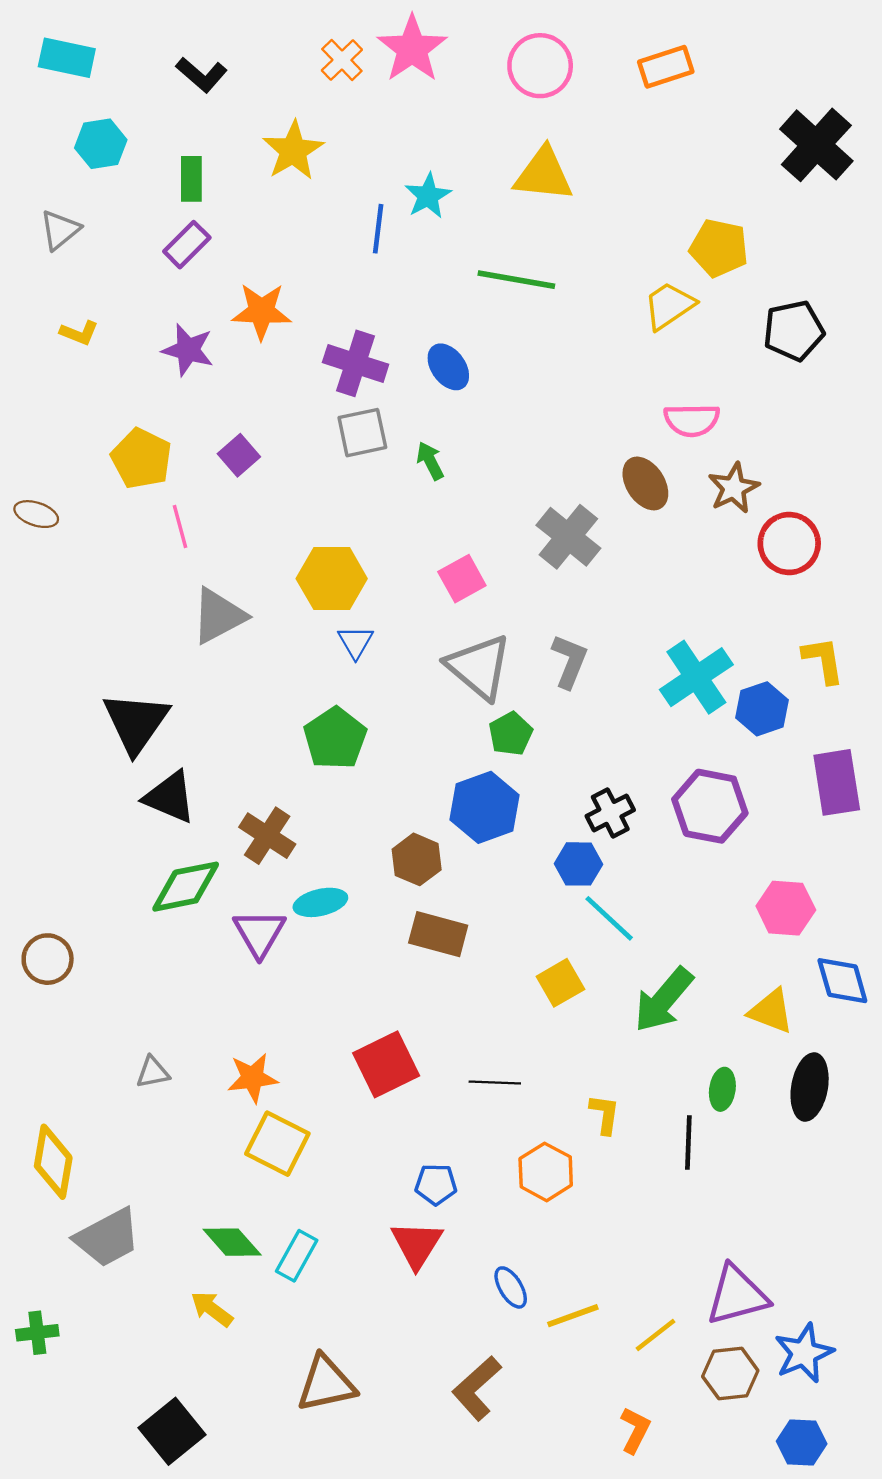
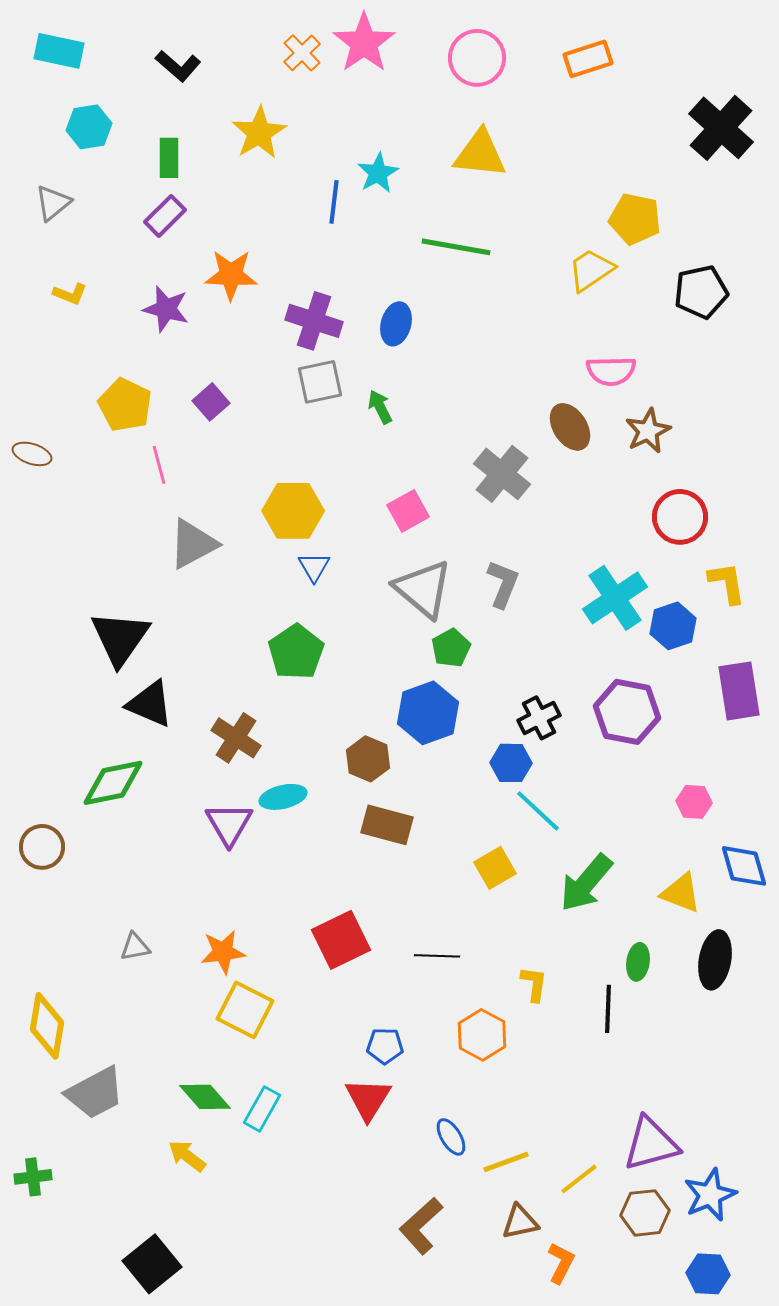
blue ellipse: (448, 367) -> (396, 324), turned 51
red circle: (789, 543) -> (680, 517), moved
green diamond: (186, 887) -> (113, 783), moved
pink hexagon: (786, 908) -> (694, 802), size x0.7
brown triangle: (326, 1384) -> (520, 1222), moved, size x0.7

